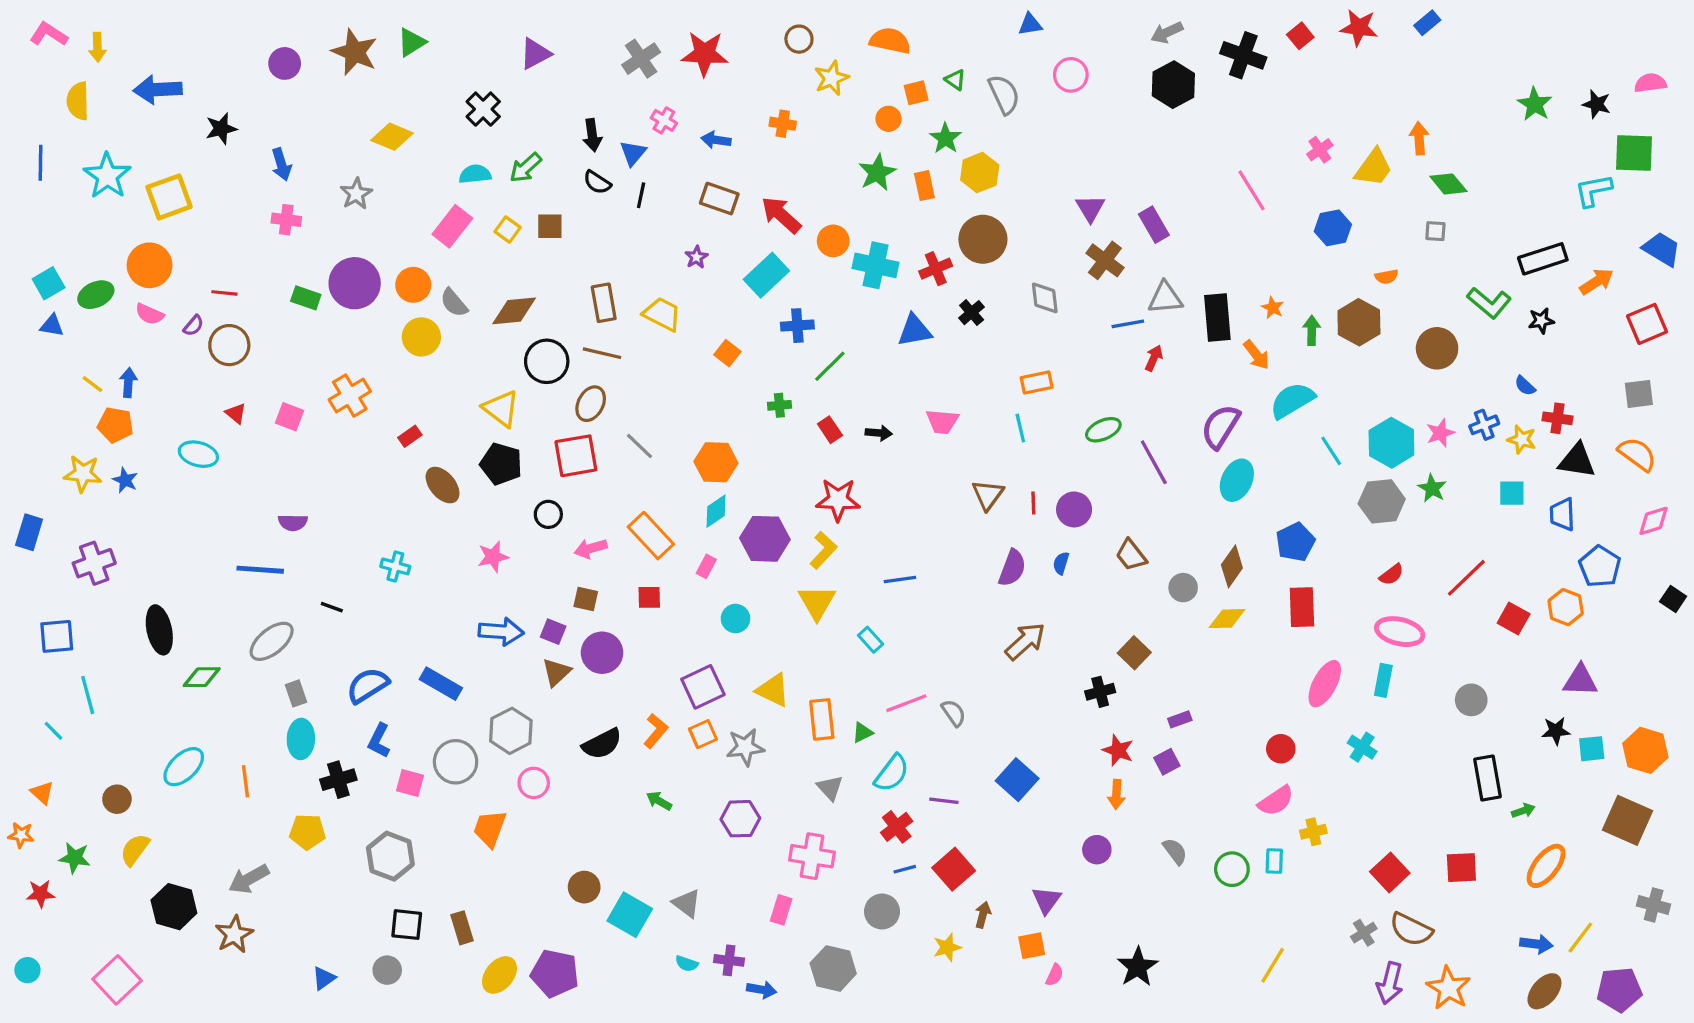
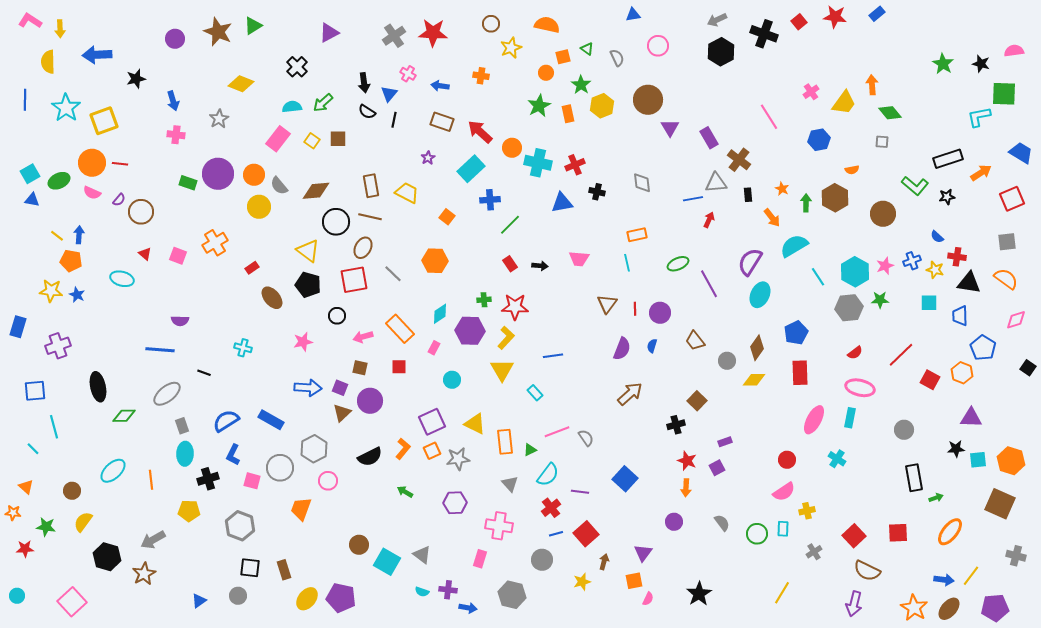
gray semicircle: (1004, 94) -> (617, 58), size x0.7
brown circle: (983, 239) -> (648, 100), moved
brown cross: (1105, 260) -> (739, 160), moved
red line: (224, 293) -> (120, 164), moved
black cross: (972, 313) -> (597, 192), turned -35
black rectangle: (1217, 317) -> (748, 195), size x0.5
green cross: (779, 405) -> (484, 300), moved
orange hexagon: (716, 462) -> (435, 261), moved
green star: (1432, 488) -> (880, 300), turned -30
gray cross: (1364, 933) -> (814, 552), moved
orange star: (1448, 988) -> (914, 608), moved

